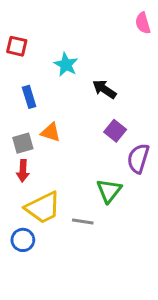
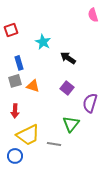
red square: (17, 46) -> (11, 30), turned -32
purple square: (115, 131) -> (67, 88), moved
gray square: (23, 143) -> (15, 81), moved

